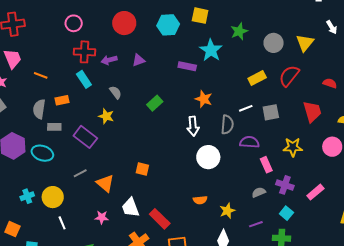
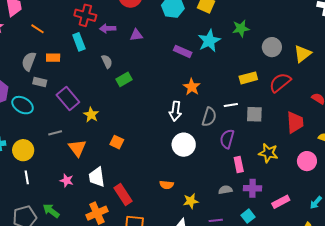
green rectangle: (155, 103) -> (124, 79), moved
yellow star: (106, 116) -> (91, 115), moved
purple semicircle: (249, 142) -> (227, 139), turned -90
purple cross: (285, 185) -> (252, 188), turned -30

